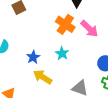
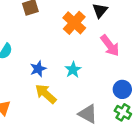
orange cross: (65, 24) -> (74, 23), moved

